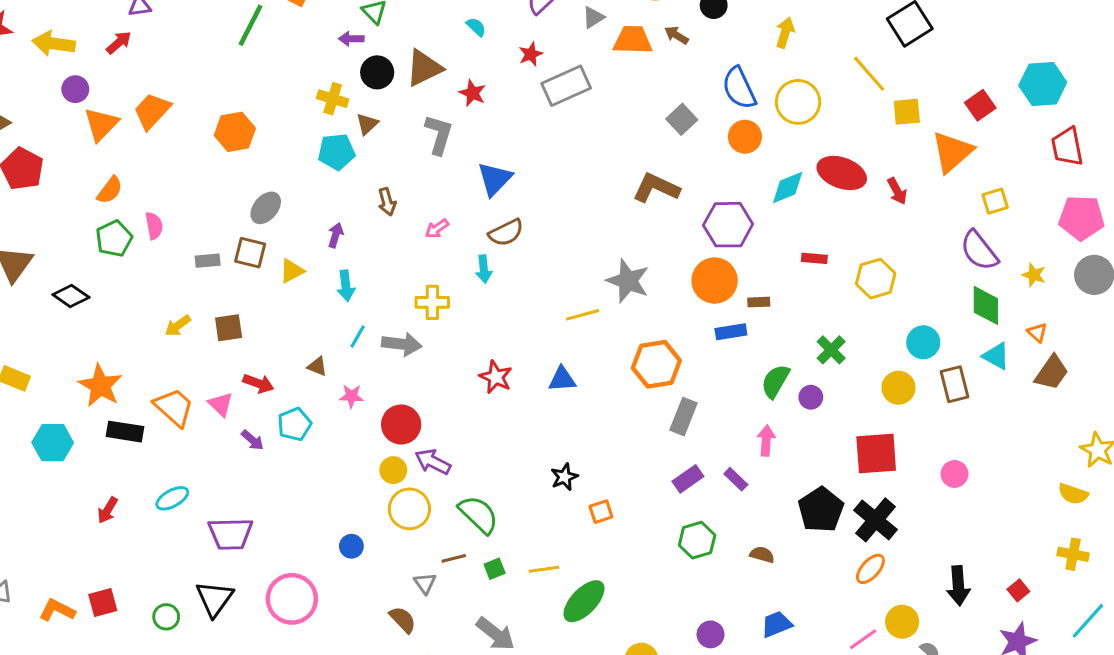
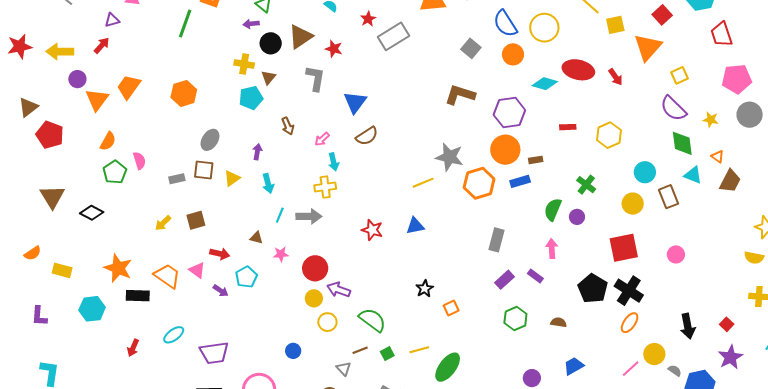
cyan diamond: (788, 188) -> (545, 84), turned 45
cyan arrow: (484, 269) -> (334, 162), moved
orange hexagon: (656, 364) -> (479, 183), moved
yellow circle: (409, 509) -> (327, 322), size x0.7

